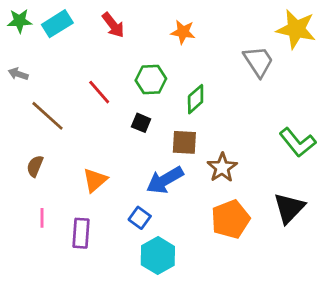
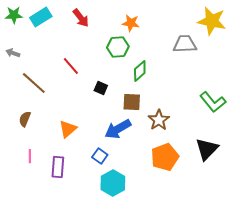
gray trapezoid: (258, 61) -> (185, 44), turned -60
green hexagon: (151, 80) -> (118, 47), moved

